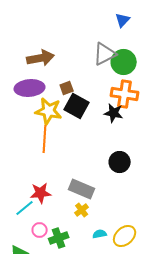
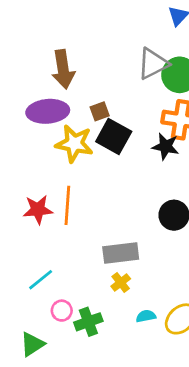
brown arrow: (41, 58) -> (63, 69), turned 92
orange line: (45, 139) -> (67, 205), moved
gray rectangle: (82, 189) -> (121, 253), turned -30
red star: (41, 193) -> (38, 210), moved

